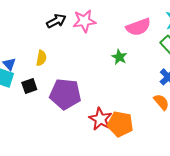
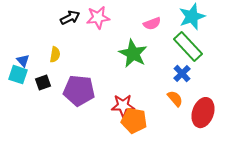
pink semicircle: (138, 27) -> (152, 24), size x0.7
green star: (119, 57) -> (133, 54), size x1.8
red star: (100, 119) -> (123, 106), moved, turned -30

